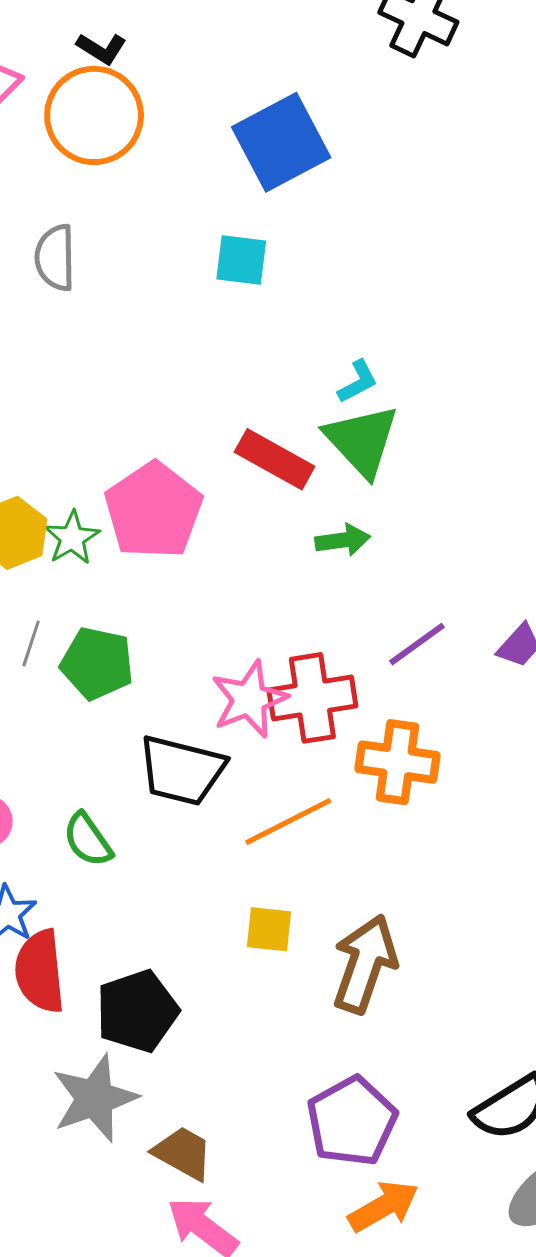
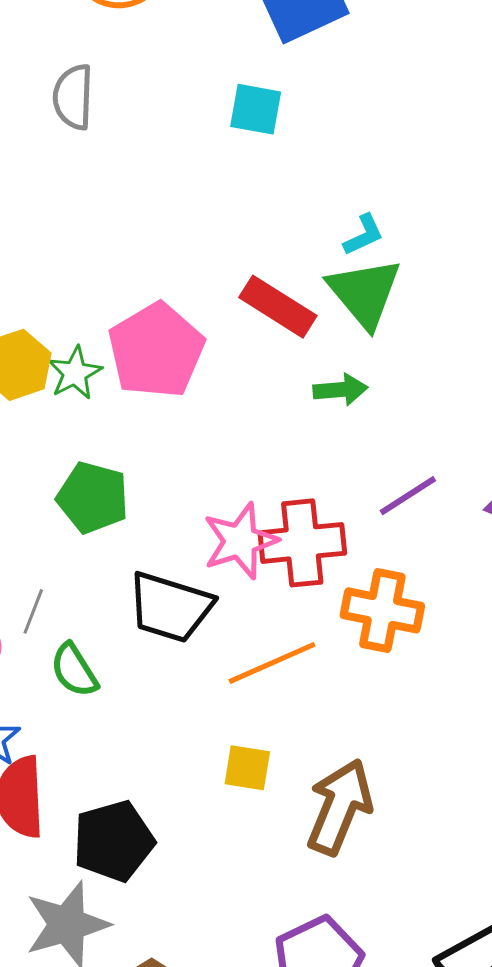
gray line: (31, 643) -> (33, 611), moved

